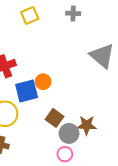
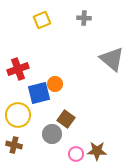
brown star: (87, 125) -> (97, 151), moved
gray circle: (69, 133) -> (52, 134), moved

